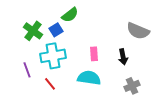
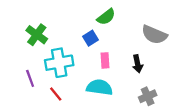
green semicircle: (70, 15) -> (106, 17), moved
blue square: (56, 30) -> (90, 38), moved

